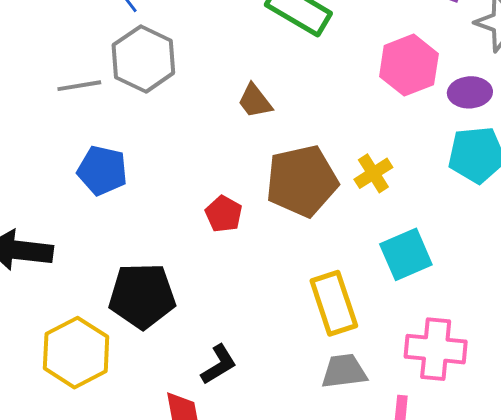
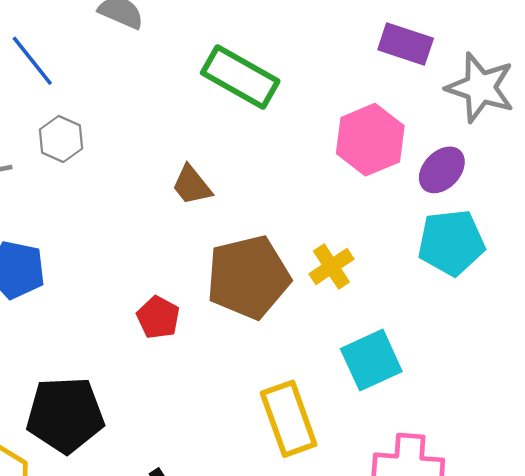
gray hexagon: (143, 59) -> (61, 139), size x0.6
purple ellipse: (470, 92) -> (442, 170), turned -42

